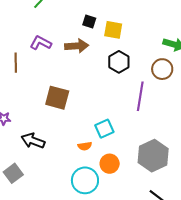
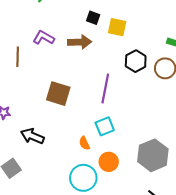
black hexagon: (119, 62) -> (136, 61), moved
purple line: (140, 96) -> (105, 89), moved
orange semicircle: (85, 146) -> (84, 143), turned 72

